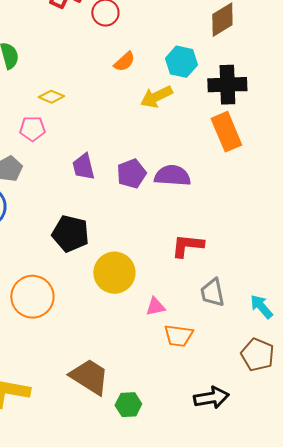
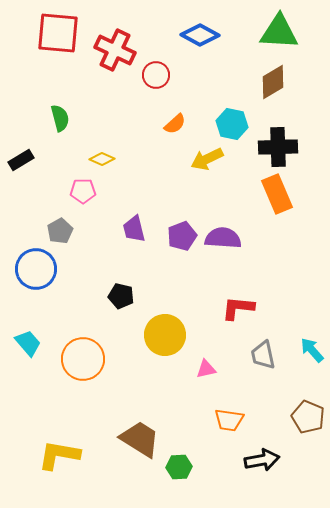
black pentagon: (70, 234) -> (121, 296), size x0.7
cyan arrow: (261, 307) -> (312, 350), moved
orange trapezoid: (178, 336) -> (229, 420), moved

